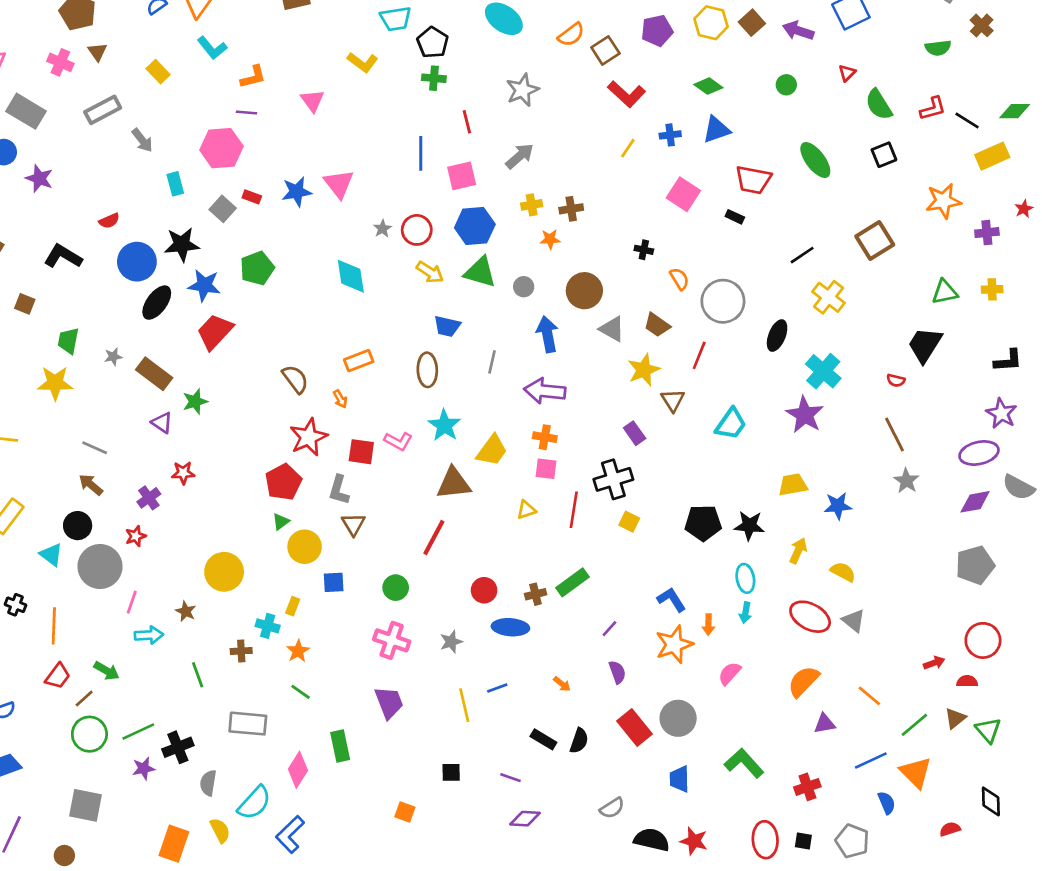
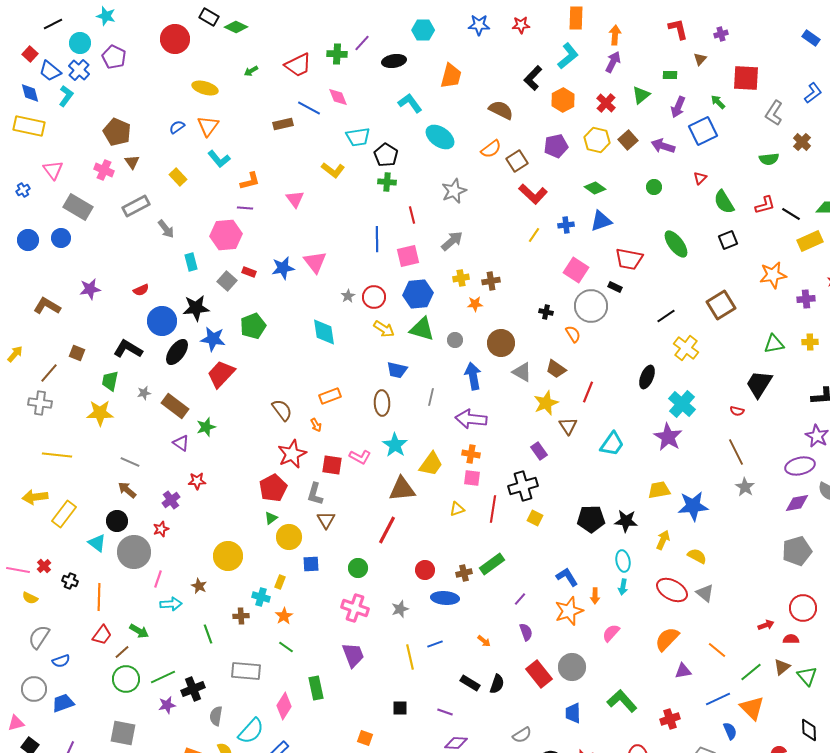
purple star: (39, 178) -> (90, 289), moved, turned -30
black L-shape: (63, 256) -> (128, 349), moved
gray circle: (723, 301) -> (591, 306), moved
blue star: (838, 506) -> (693, 506), size x1.4

